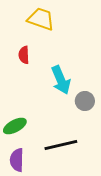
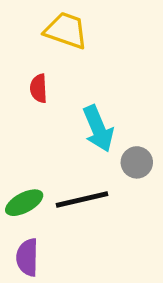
black line: (61, 145) -> (82, 199), moved

